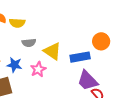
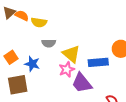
pink star: (38, 69) -> (67, 69), moved
purple trapezoid: (88, 81) -> (82, 83), moved

